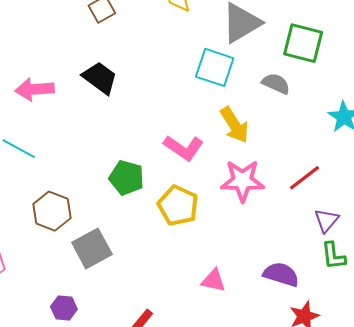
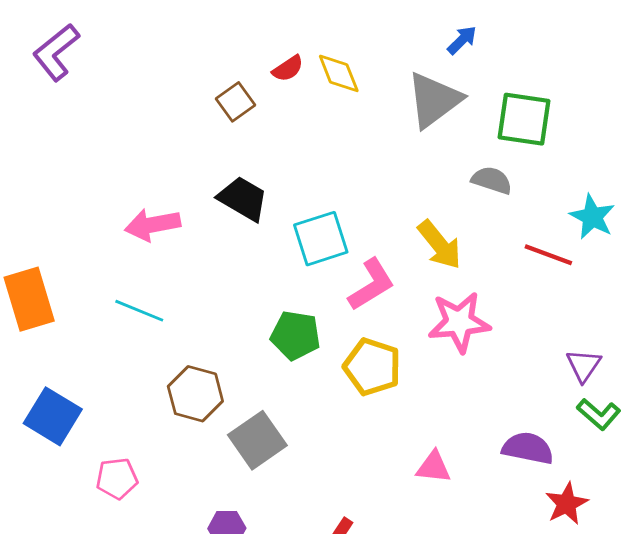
cyan square: (215, 67) -> (321, 239), moved, turned -30
pink L-shape: (184, 148) -> (371, 285), turned -60
red line: (305, 178) -> (548, 255), moved, turned 64
green L-shape: (333, 256) -> (599, 414), turned -36

